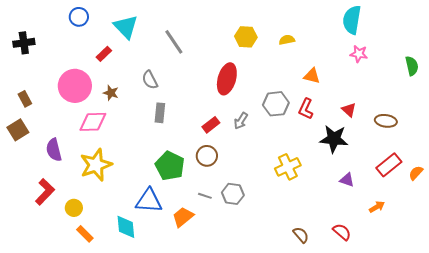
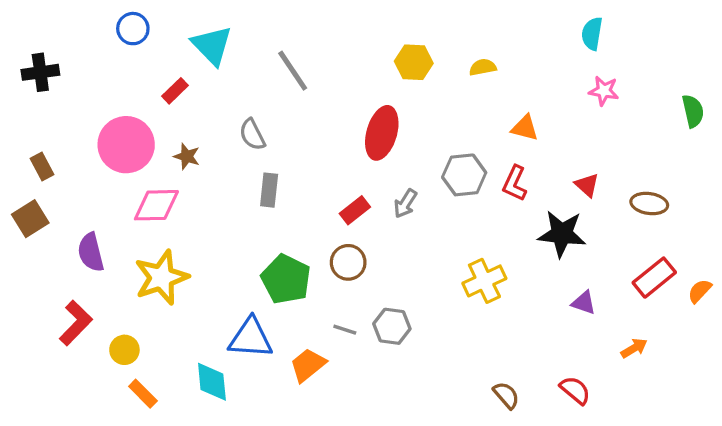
cyan semicircle: (352, 20) -> (592, 34), size x0.7

